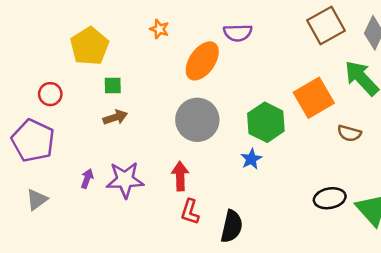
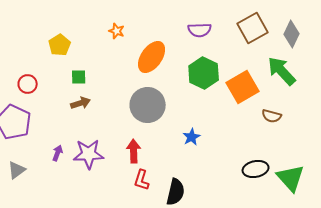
purple semicircle: (238, 33) -> (200, 30), moved
yellow pentagon: (89, 46) -> (60, 45), size x0.7
green hexagon: (266, 122) -> (204, 73), moved

